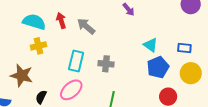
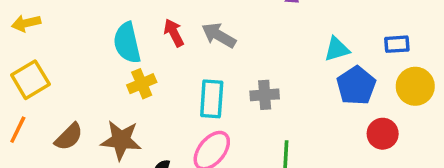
cyan semicircle: (34, 22) -> (127, 43), turned -110
cyan triangle: (151, 45) -> (337, 49), turned -42

